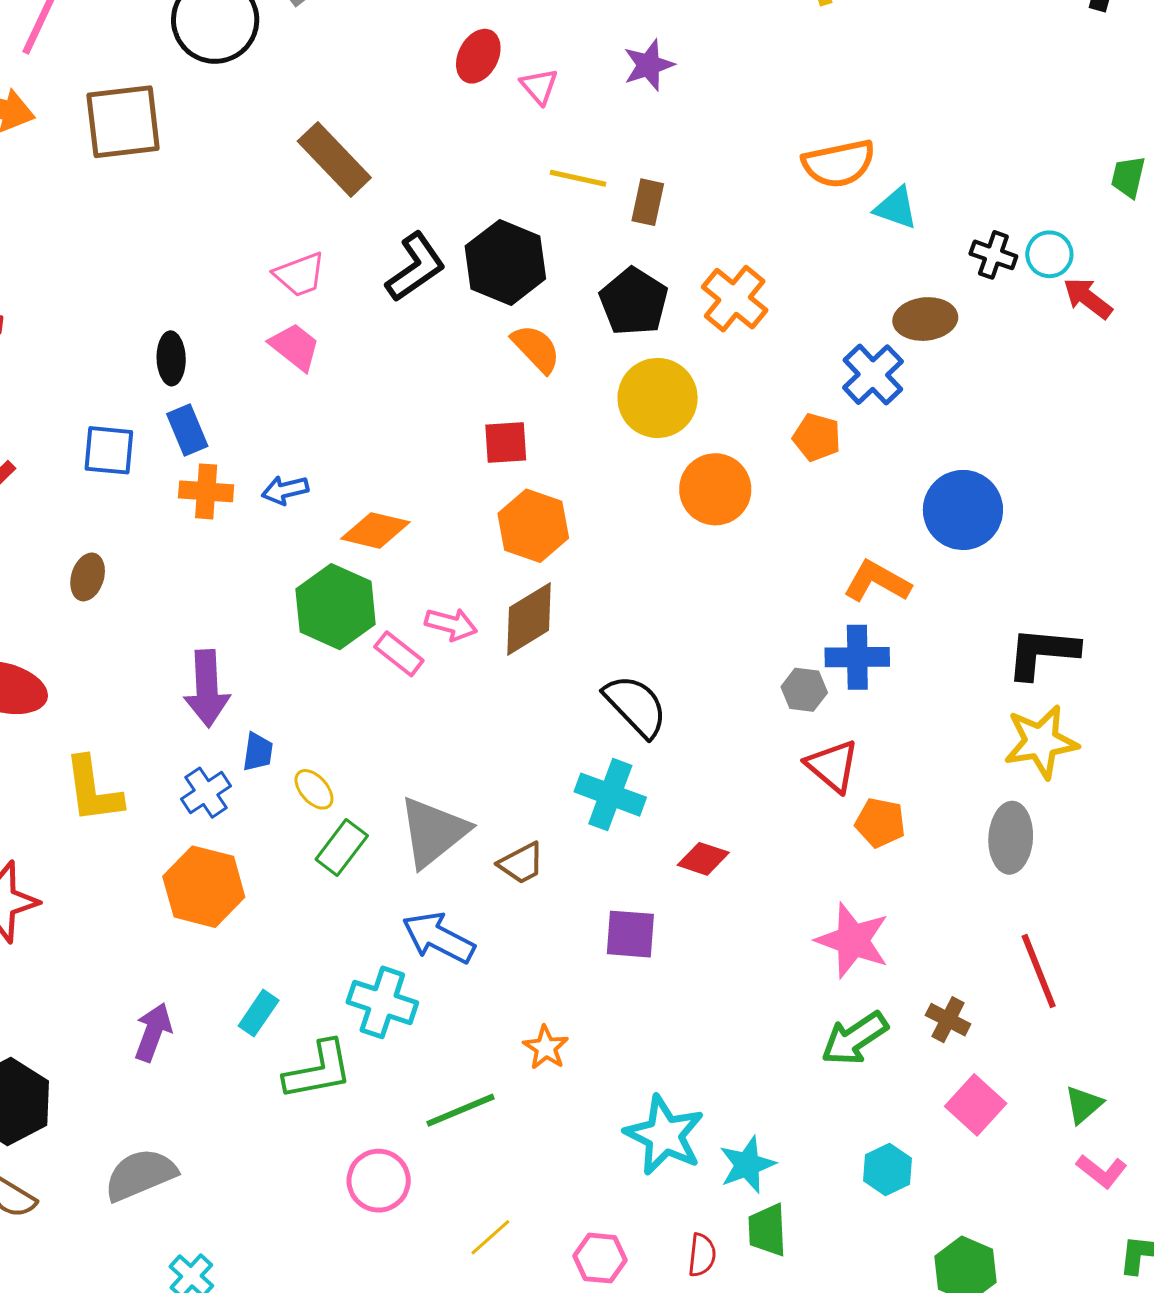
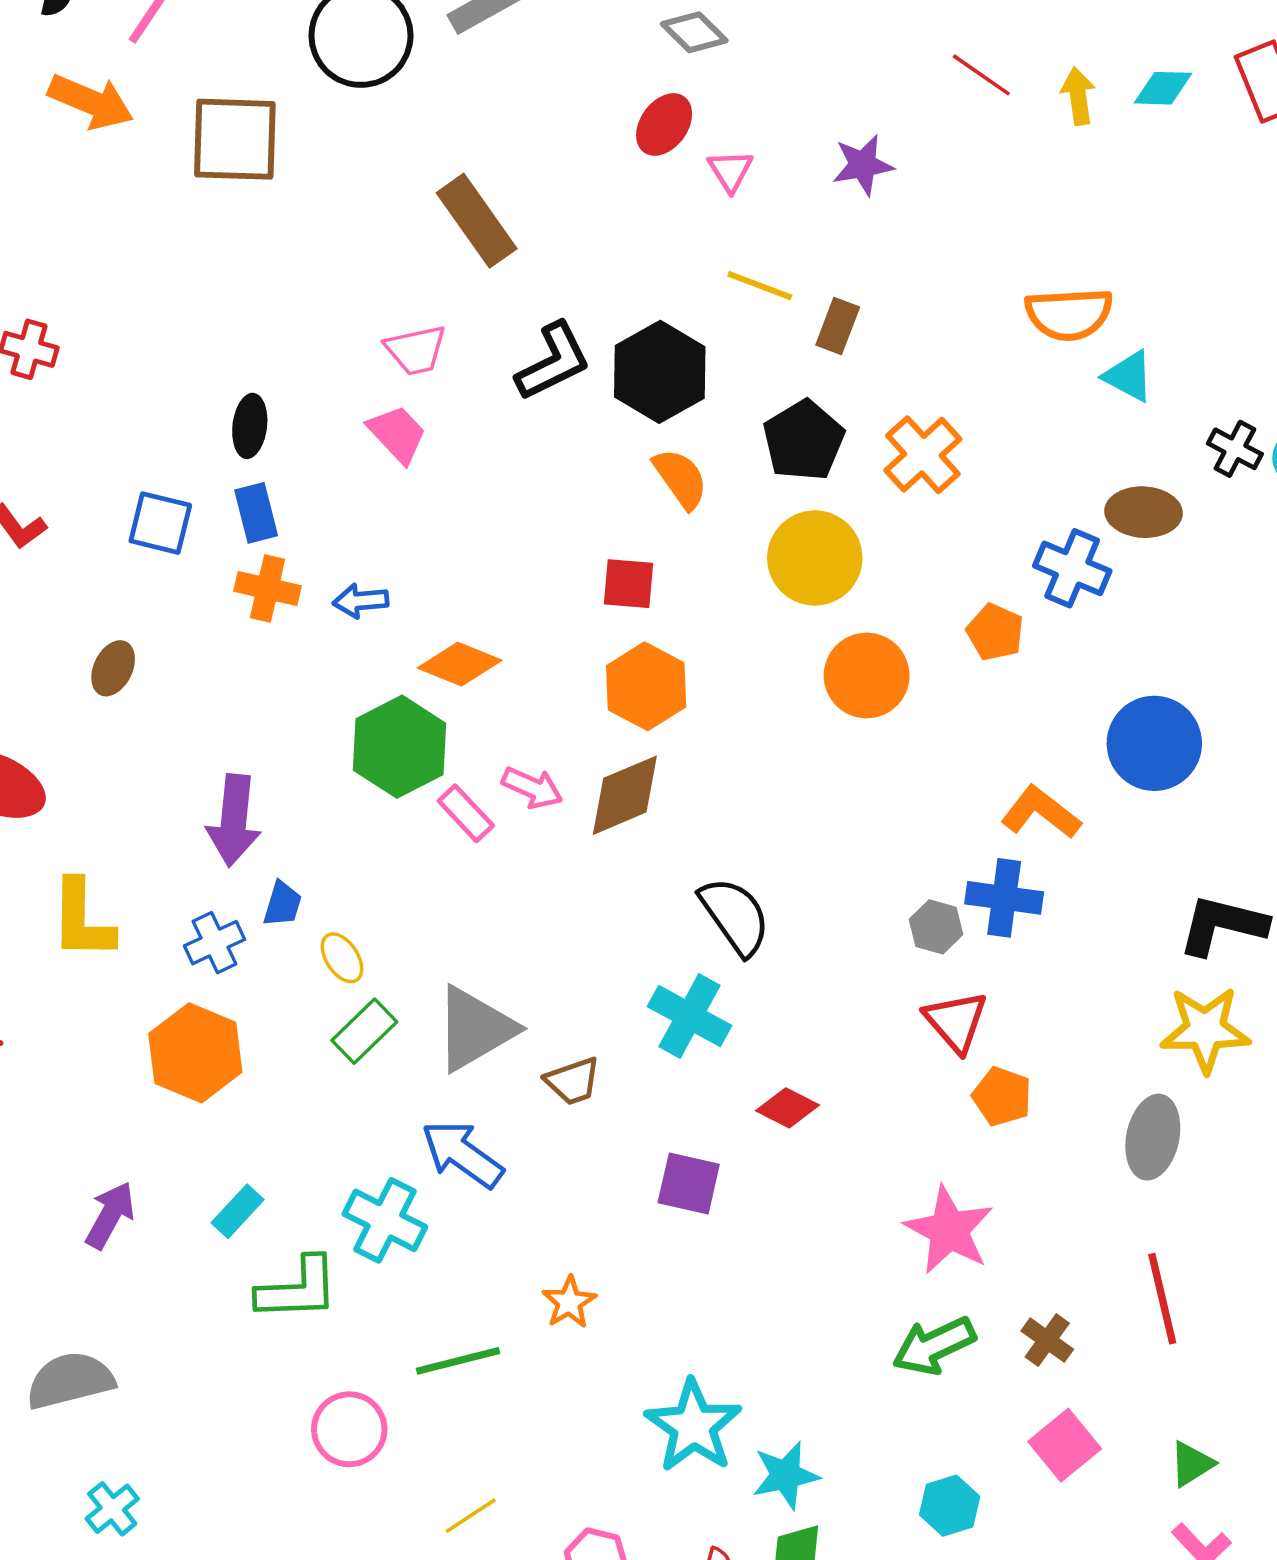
blue cross: (873, 375) -> (1072, 568), turned -32

